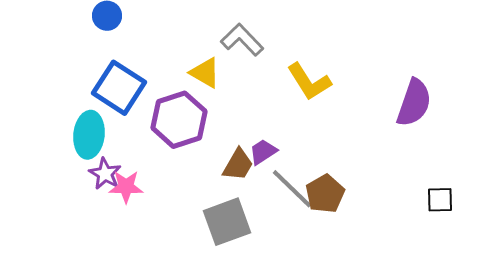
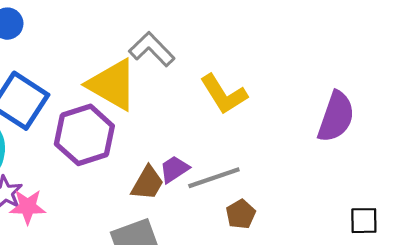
yellow triangle: (205, 73) -> (112, 85), size x1.6
gray line: (292, 189) -> (214, 178), moved, turned -63
brown pentagon: (325, 194) -> (241, 214), size x0.7

